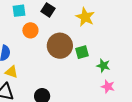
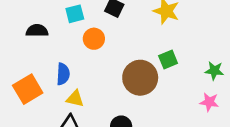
brown circle: (60, 46) -> (140, 78), moved
green star: (103, 66) -> (214, 71), moved

